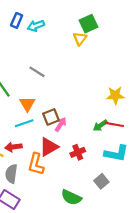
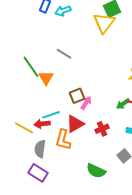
yellow triangle: (80, 39) -> (104, 23), size x1.6
orange triangle: (27, 104) -> (46, 78), moved
cyan line: (24, 123) -> (51, 115), moved

